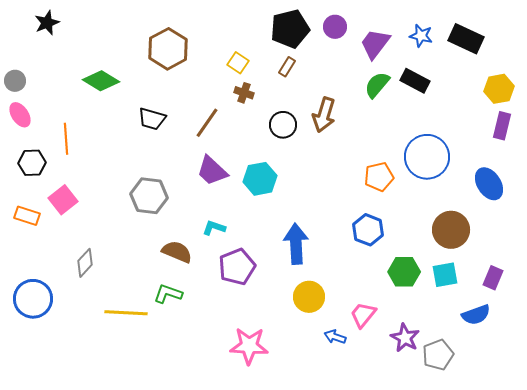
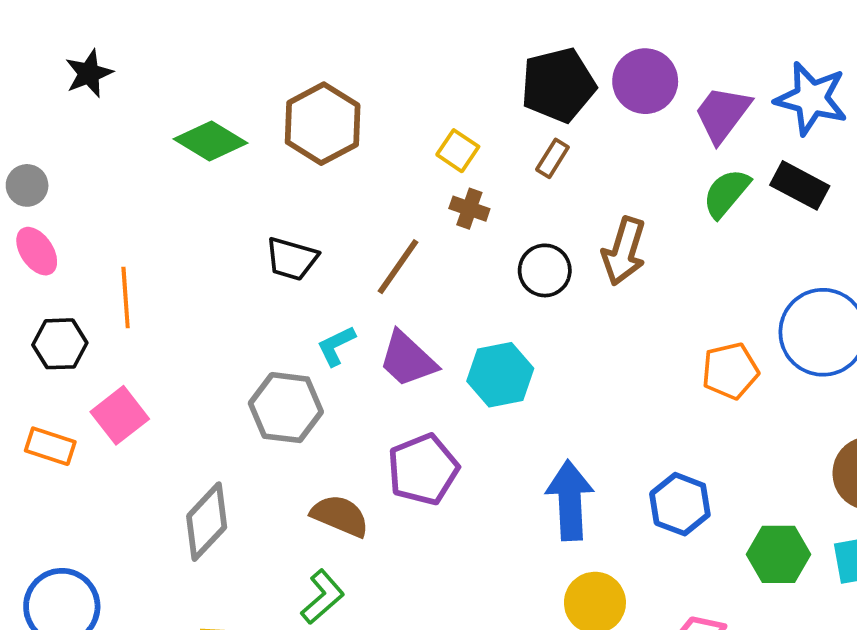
purple circle: (335, 27) -> (645, 81), size x1.4
blue star: (421, 36) -> (811, 99), size x1.6
green diamond: (101, 81) -> (211, 141), moved
cyan L-shape: (214, 228) -> (336, 346), moved, turned -45
blue hexagon: (368, 230) -> (680, 504), moved
gray diamond: (85, 263) -> (207, 522), moved, size x1.4
purple pentagon: (237, 267) -> (423, 469), moved
green L-shape: (168, 294) -> (323, 597), turned 120

